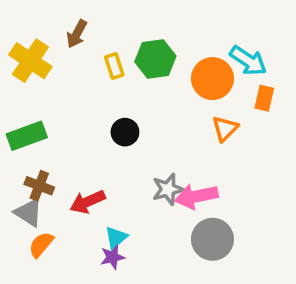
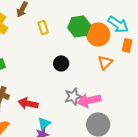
green hexagon: (155, 59) -> (79, 26), moved
black circle: (125, 132) -> (61, 63), moved
red arrow: (87, 202) -> (28, 103), turned 36

